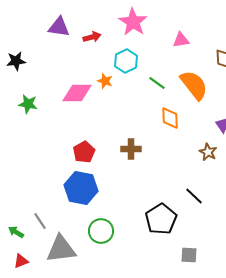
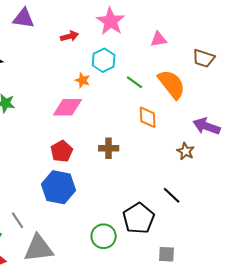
purple triangle: (59, 27) -> (24, 18), moved
pink diamond: (77, 93) -> (68, 107), moved
green circle: (101, 231) -> (104, 236), moved

